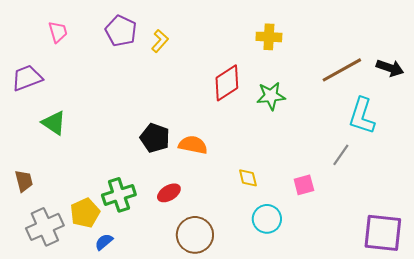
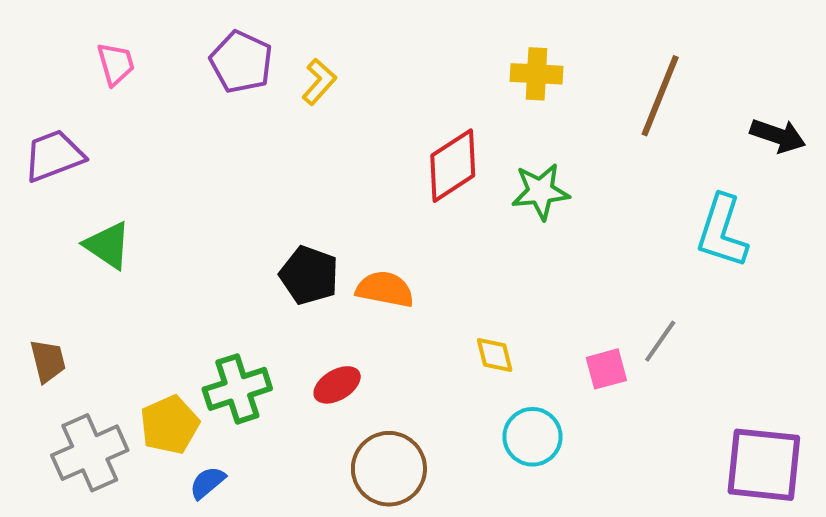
brown line: (342, 70) -> (660, 96), moved, turned -39
gray line: (341, 155) -> (660, 341), moved

